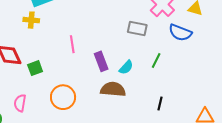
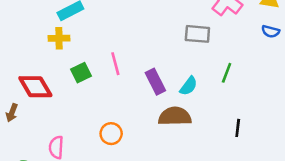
blue semicircle: (180, 33) -> (271, 31), moved, size x0.6
green square: (35, 68) -> (81, 73), moved
orange circle: (63, 97) -> (111, 134), size x0.7

